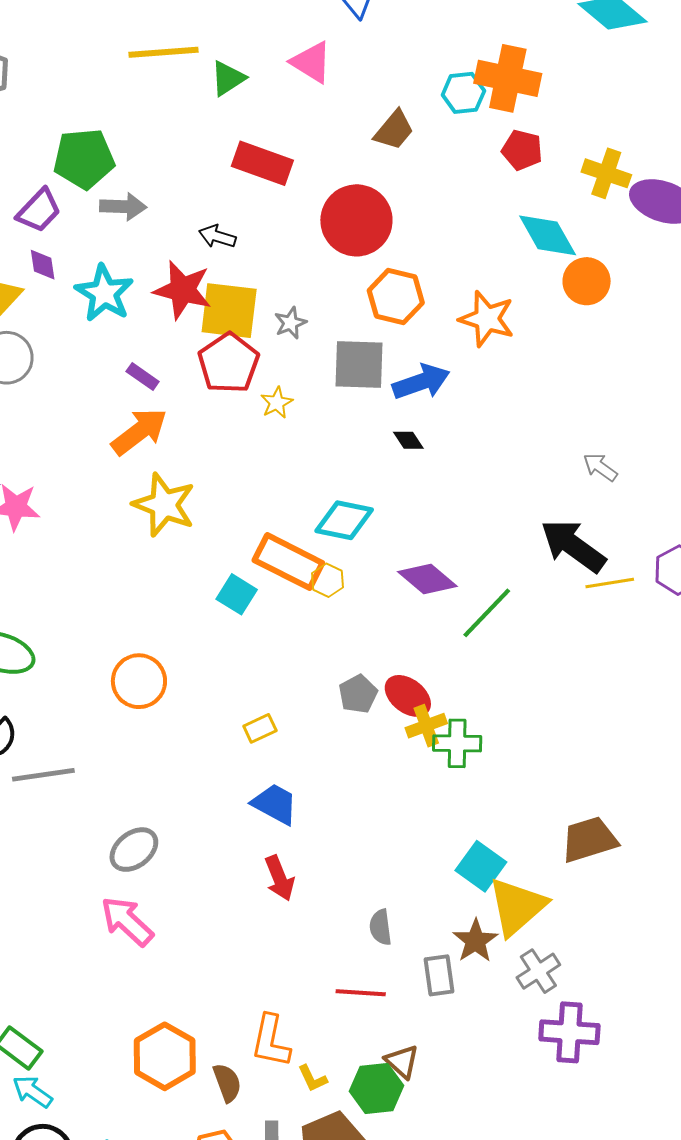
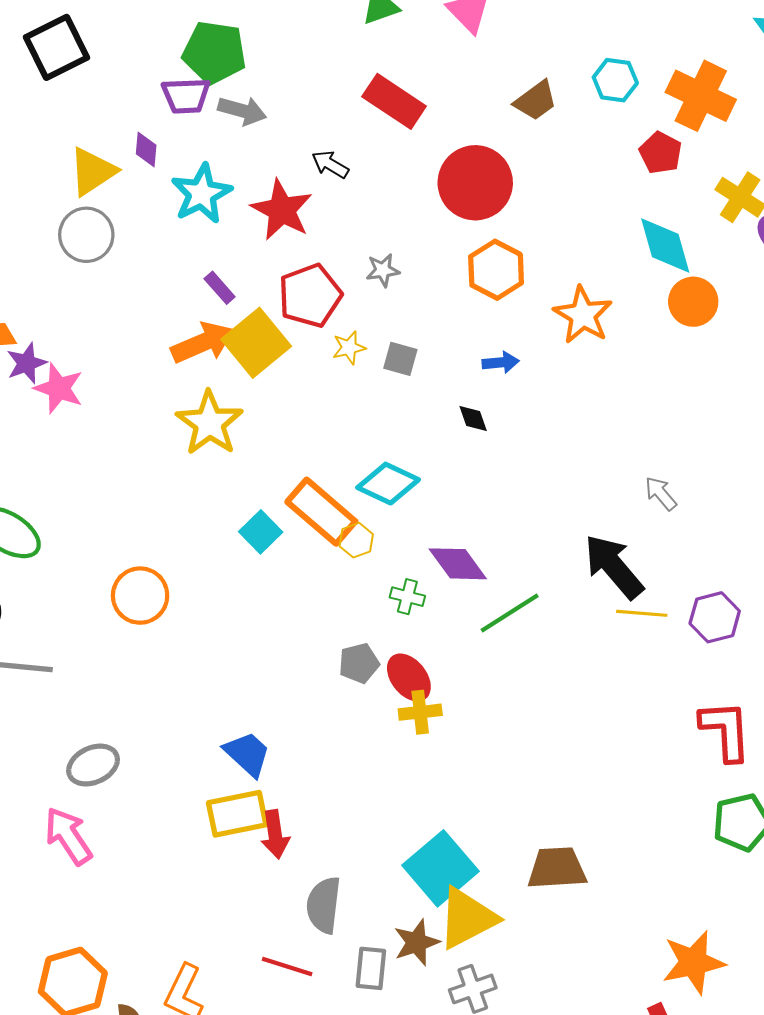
orange cross: (508, 78) -> (701, 96), moved
purple trapezoid: (39, 211) -> (186, 96), moved, turned 30
yellow square: (229, 311) -> (256, 343), moved, turned 30
gray square: (359, 365) -> (400, 359), moved, size x0.6
blue arrow: (421, 382) -> (501, 362), size x0.6
yellow rectangle: (260, 728) -> (237, 814), moved, size x1.8
green cross: (457, 743) -> (407, 597), moved, size x0.7
cyan square: (481, 866) -> (441, 868), size x1.4
red arrow: (280, 878) -> (275, 834), moved
gray semicircle: (381, 927) -> (324, 905), size x1.5

